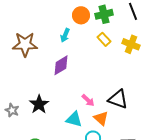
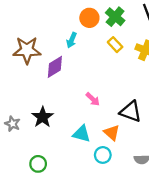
green cross: (104, 14) -> (115, 17), turned -36
purple diamond: (61, 65) -> (55, 67), moved
pink arrow: (88, 100) -> (93, 99), moved

